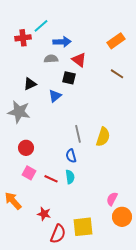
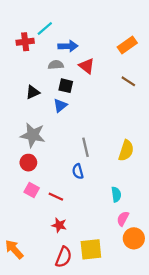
black square: (69, 78) -> (66, 86), moved
gray star: (19, 112) -> (33, 135), moved
yellow semicircle: (103, 137) -> (126, 150), moved
cyan semicircle: (70, 177) -> (116, 194), moved
orange arrow: (13, 201) -> (14, 249), moved
red star: (44, 214) -> (59, 225), moved

